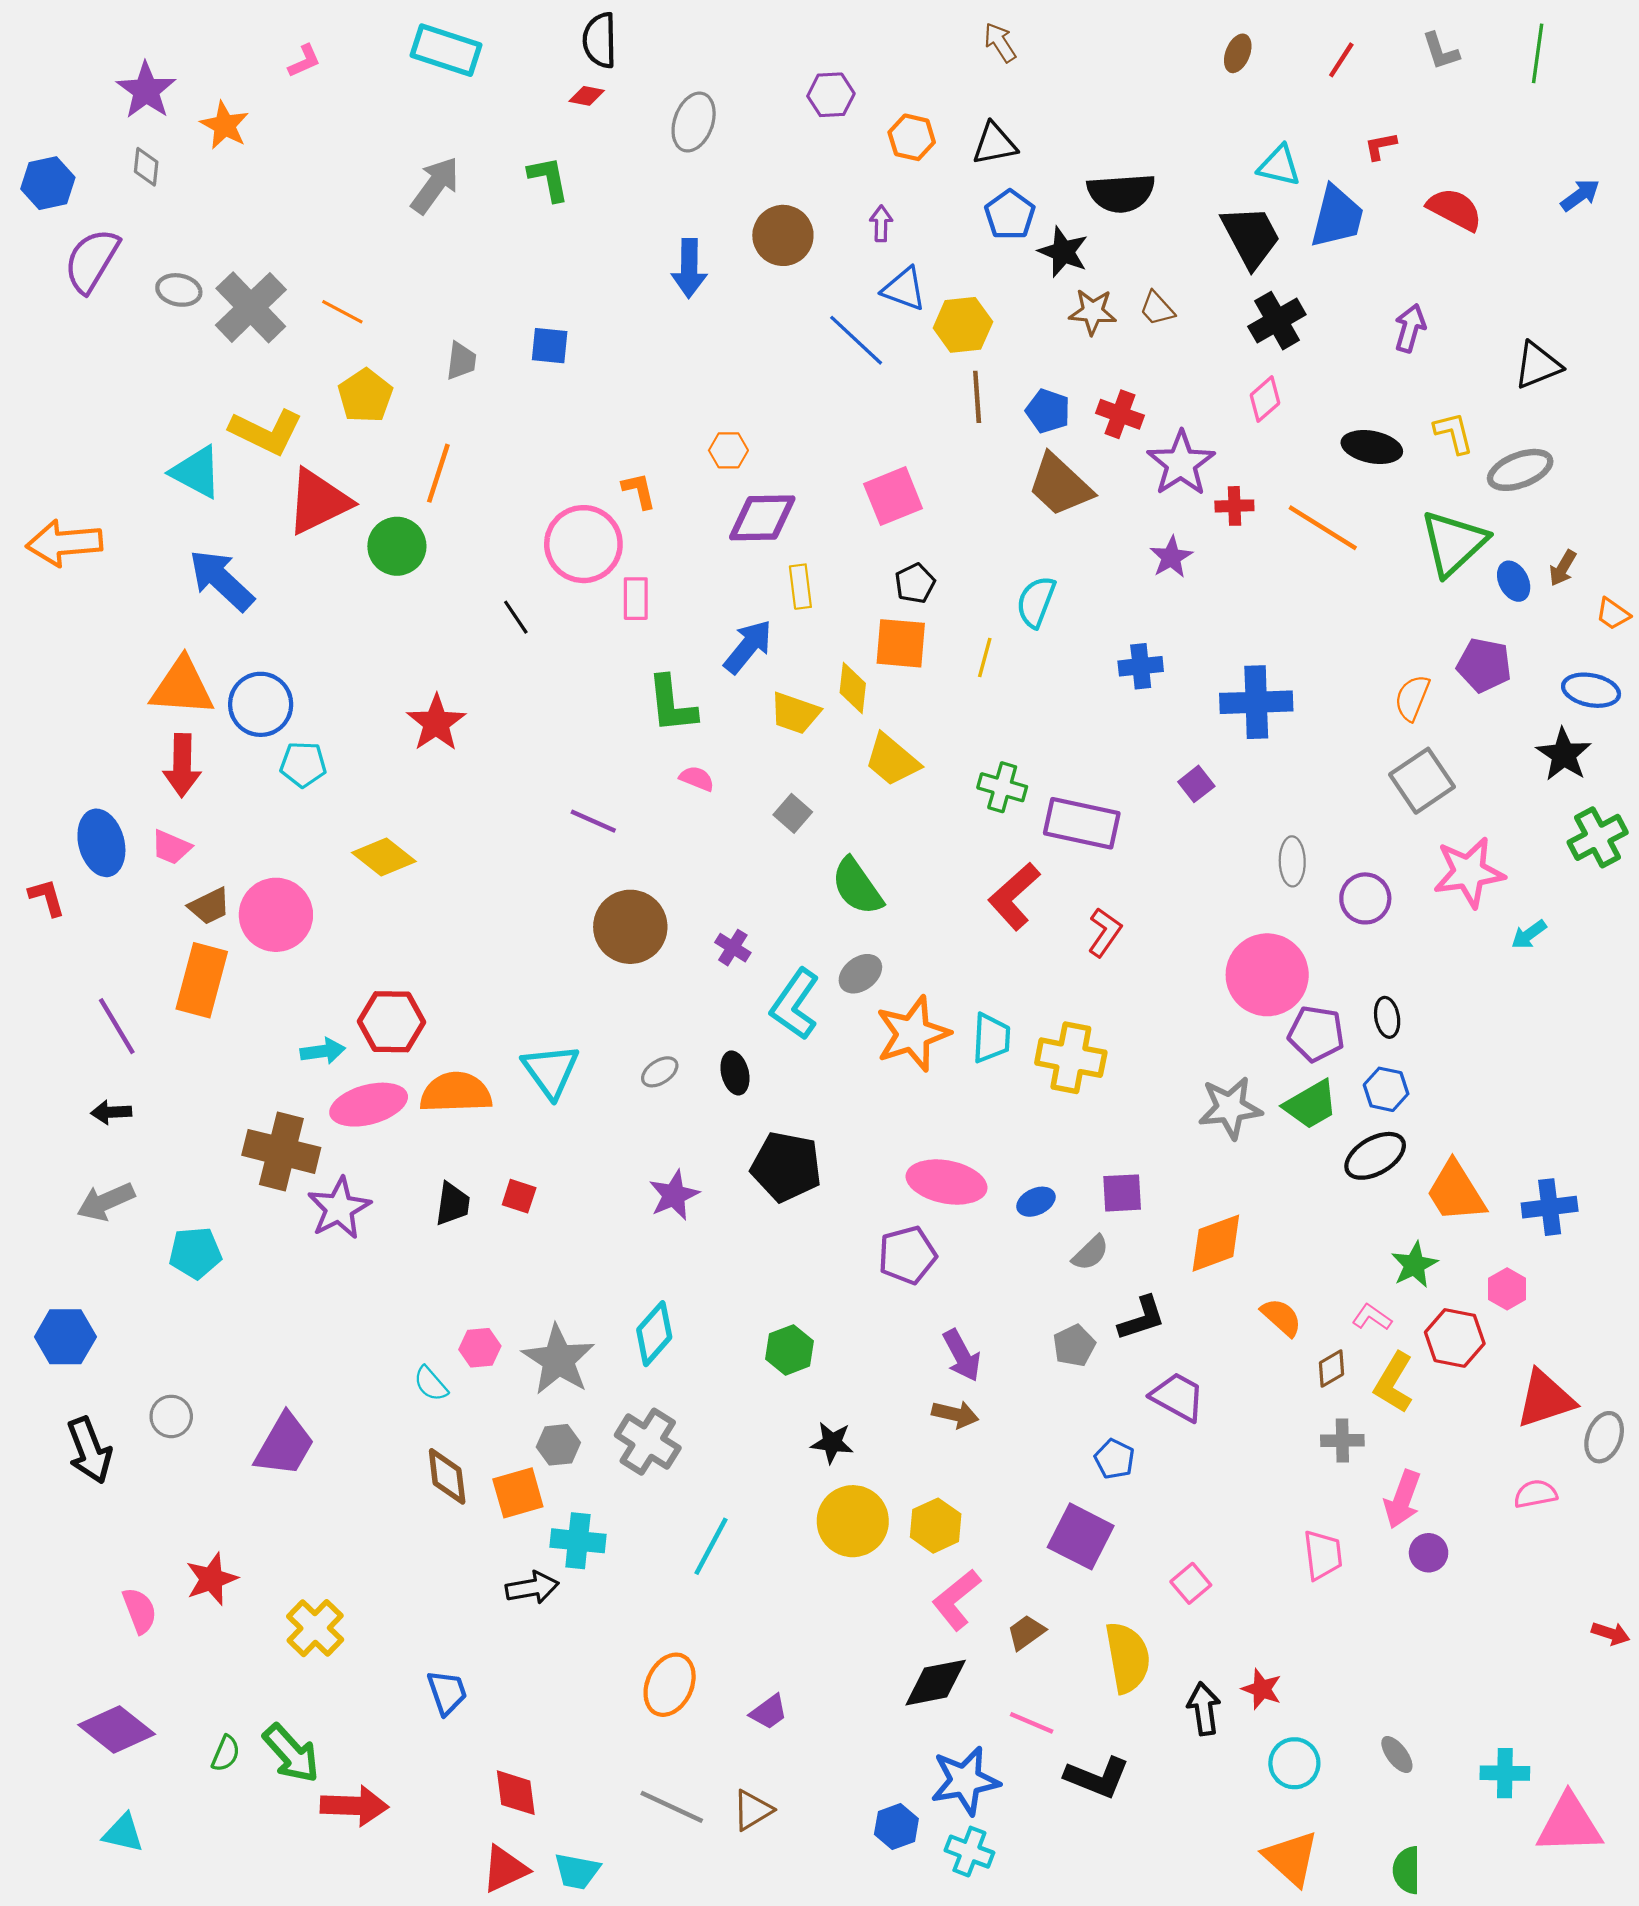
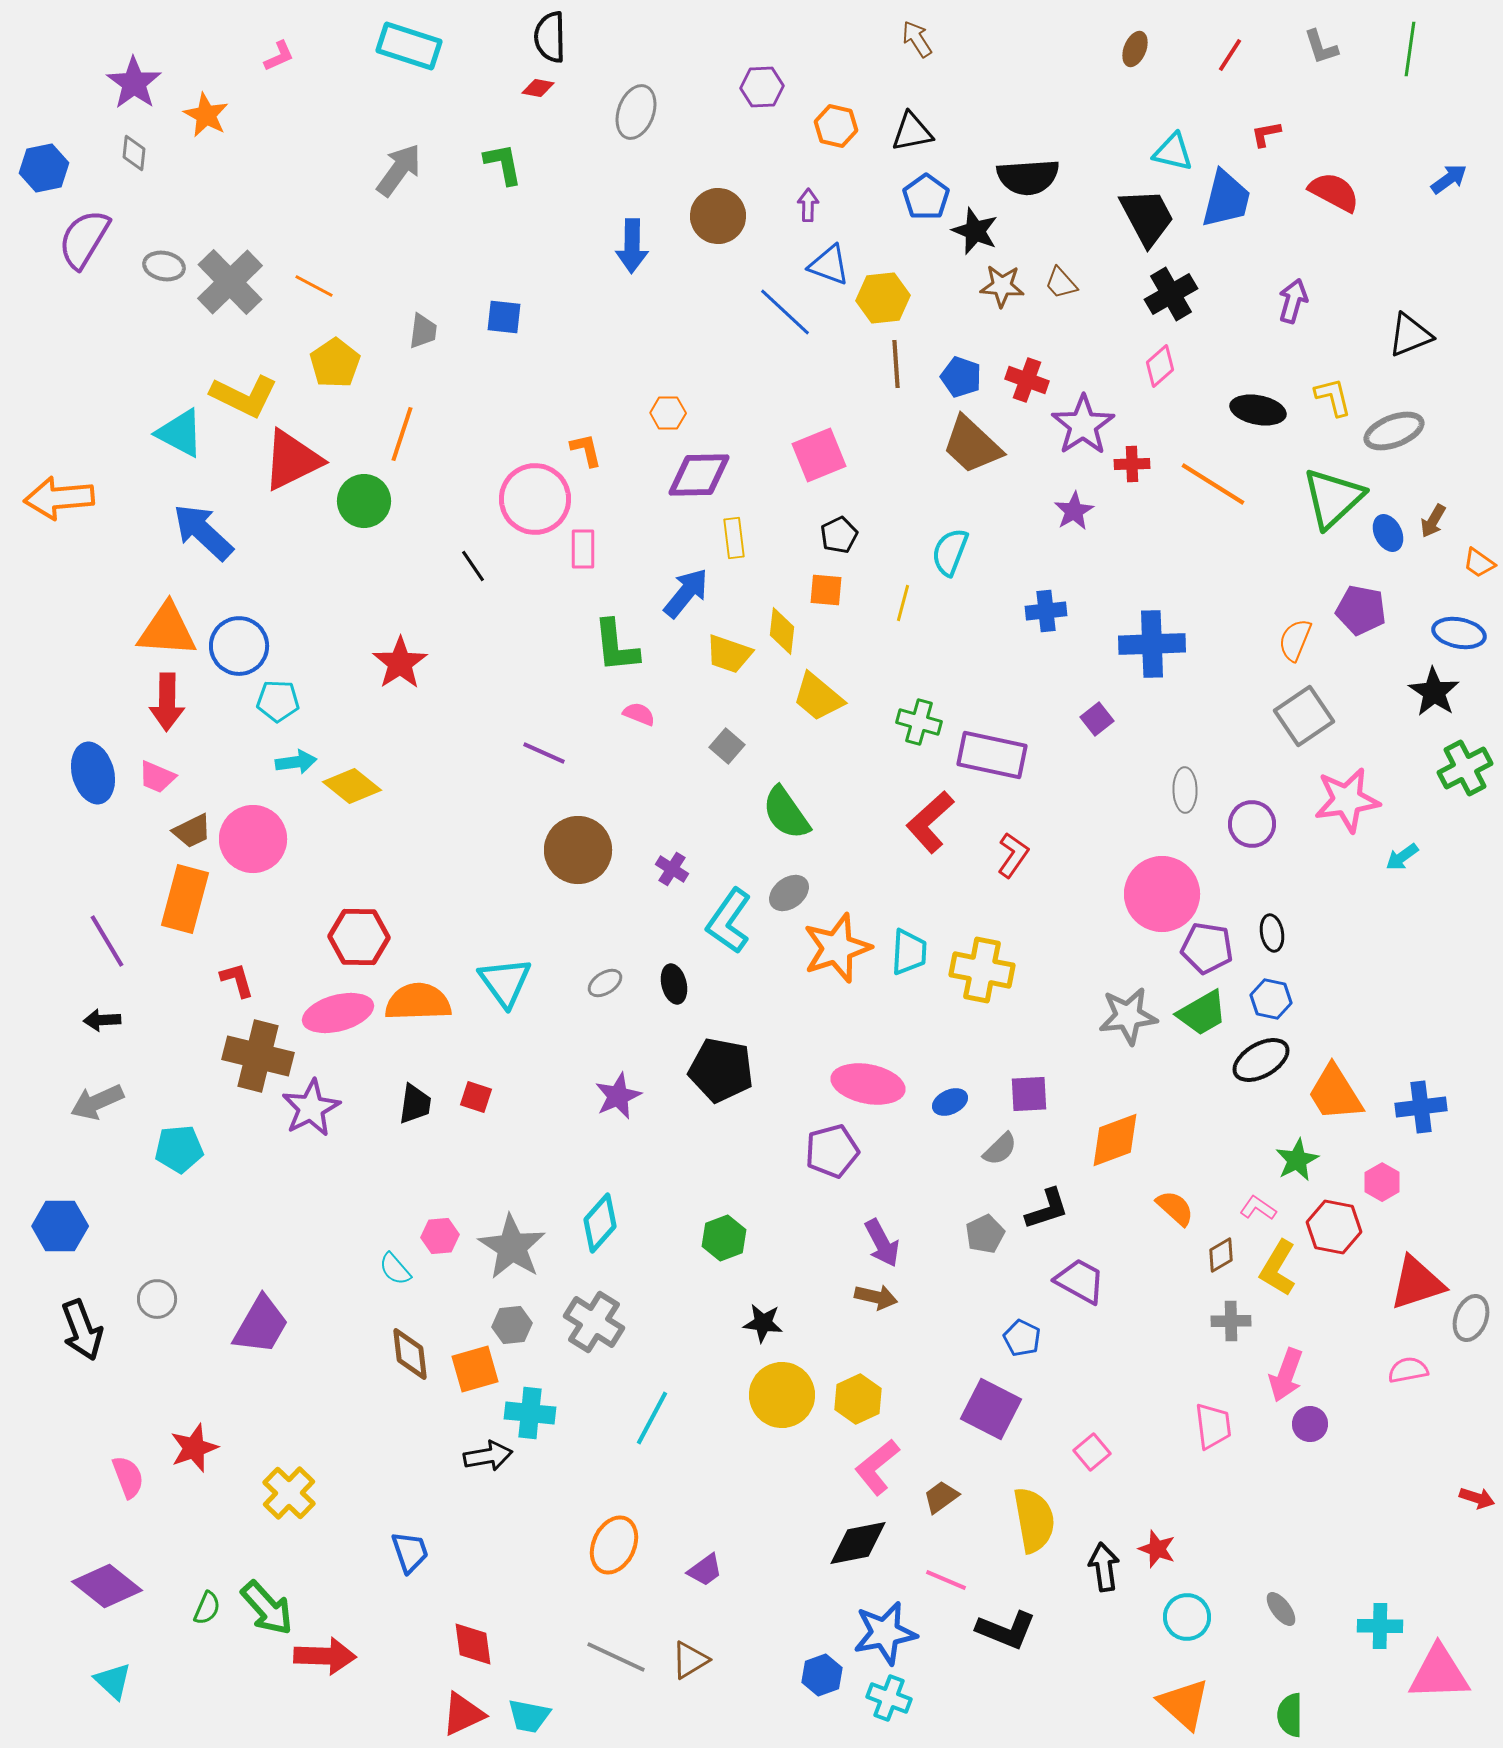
orange square: (901, 643) -> (826, 590), size x0.7
red L-shape: (47, 897) -> (237, 980), moved
cyan arrow: (323, 1051) -> (296, 762), moved
cyan triangle: (123, 1833) -> (113, 1681), turned 30

